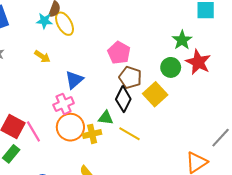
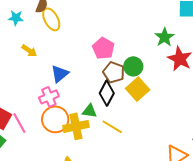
cyan star: (44, 21) -> (16, 18), moved
green circle: (171, 67) -> (133, 66), moved
yellow cross: (92, 134) -> (76, 126), size x1.4

